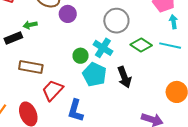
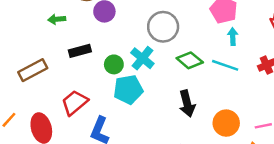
black rectangle: (13, 38) -> (80, 51), moved
brown rectangle: (31, 67) -> (33, 70), moved, turned -45
cyan pentagon: (95, 74) -> (128, 89), turned 30
black arrow: (124, 77) -> (187, 104), moved

